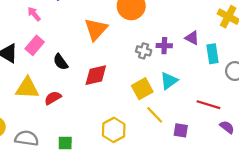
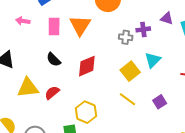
pink arrow: (34, 14) -> (23, 21), turned -32
pink rectangle: (35, 45) -> (54, 26), moved, turned -30
yellow line: (155, 115) -> (127, 99), moved
yellow hexagon: (114, 130) -> (86, 112), moved
purple square: (181, 130) -> (160, 102), moved, turned -32

